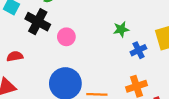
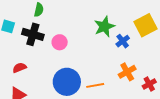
green star: (121, 29) -> (104, 27), size x1.5

